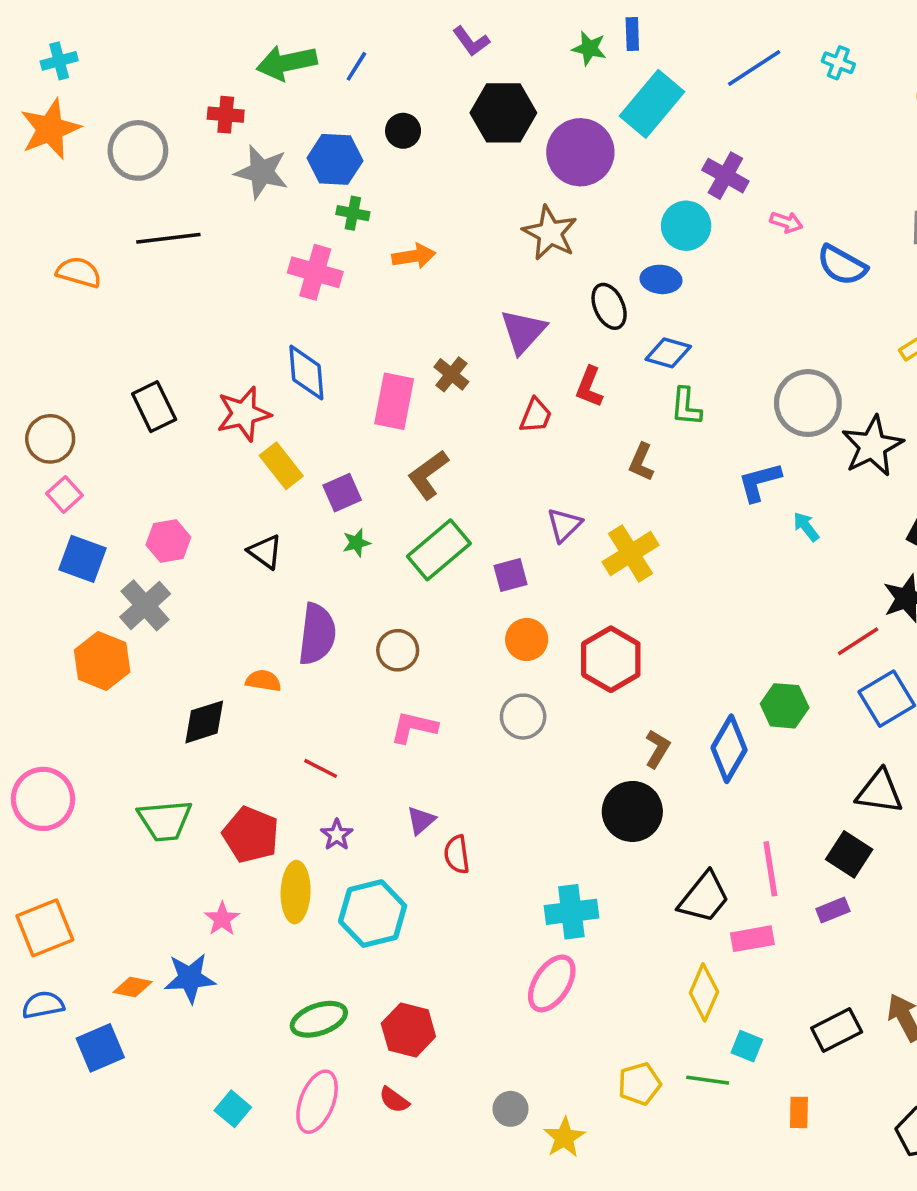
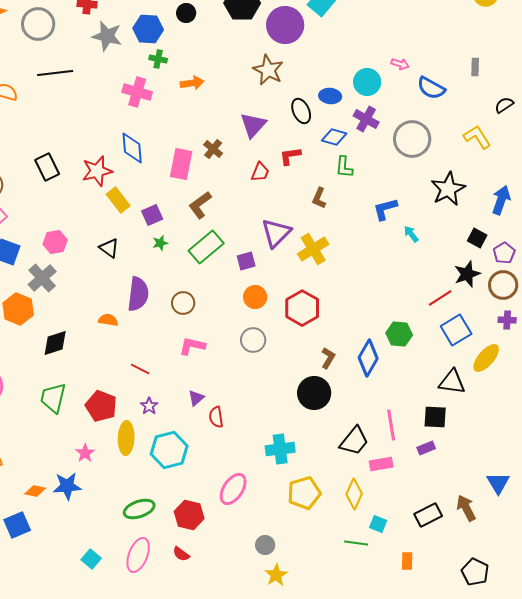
purple cross: (725, 176) -> (366, 119), moved
cyan circle: (686, 226) -> (367, 82), moved
red L-shape: (589, 387) -> (290, 156), turned 60
gray circle: (808, 403) -> (412, 139), moved
purple triangle: (564, 525) -> (276, 233), size x1.5
black diamond: (204, 722) -> (55, 343), moved
green trapezoid: (165, 820) -> (53, 398), turned 108
black square: (849, 854) -> (435, 417), turned -30
pink ellipse: (552, 983) -> (233, 489), moved
yellow pentagon: (639, 1084) -> (304, 493), moved, size x1.4
gray circle: (511, 1109) -> (265, 545), moved

